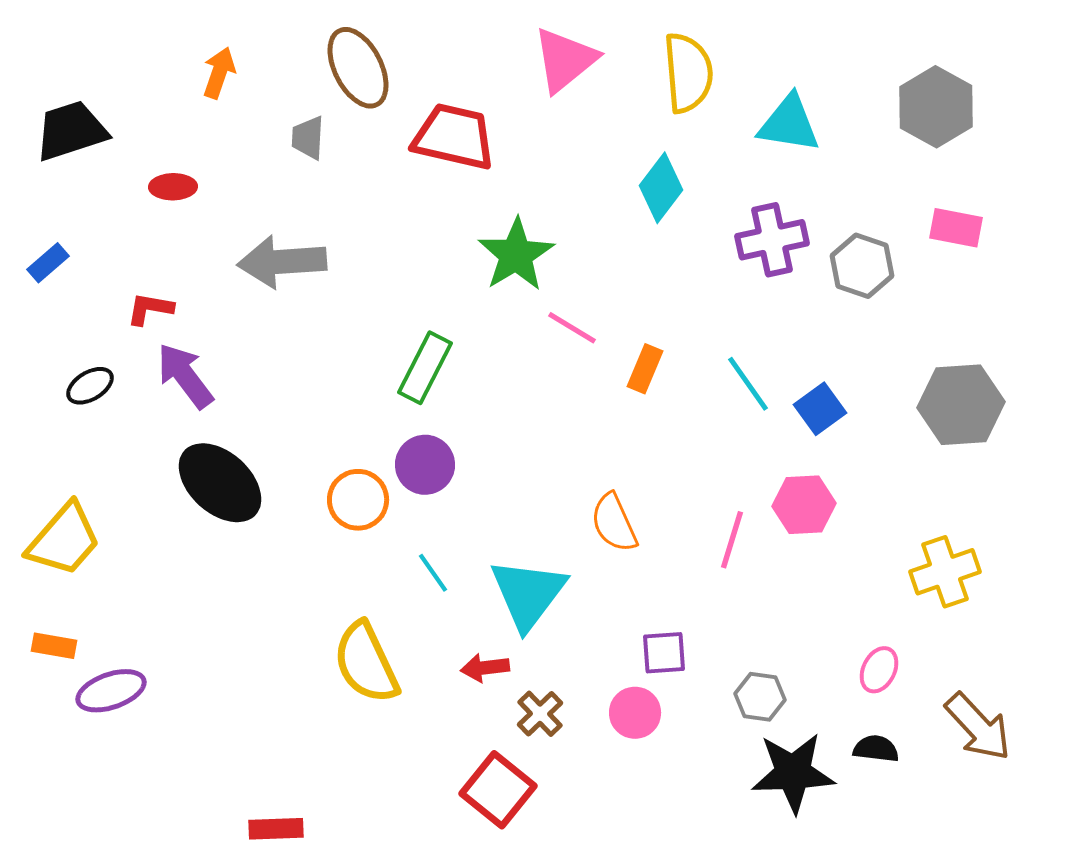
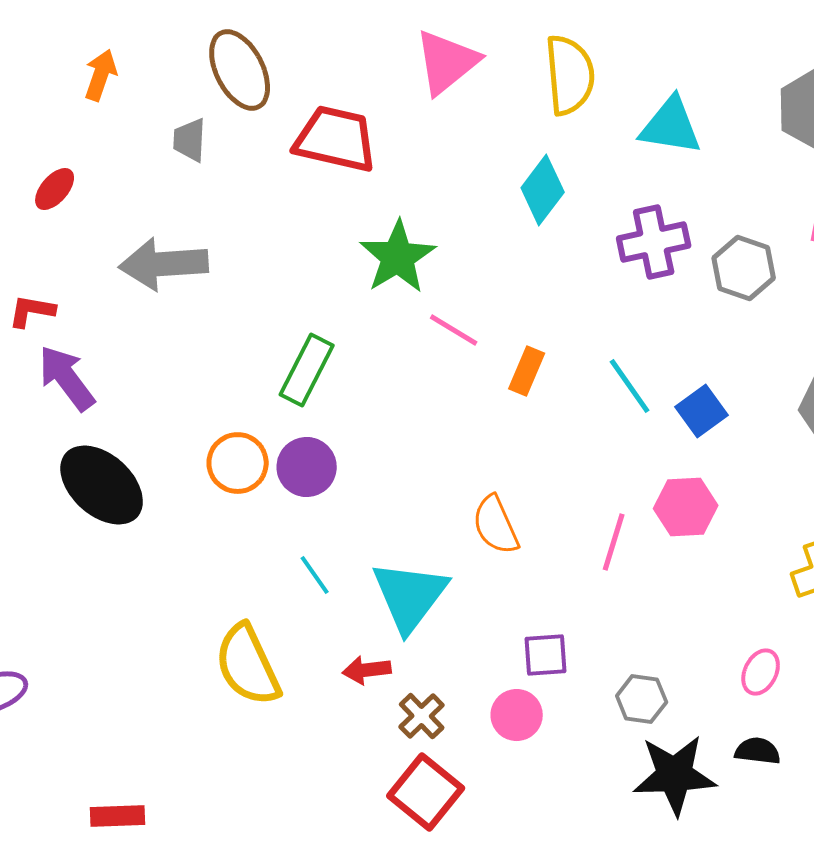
red ellipse: (173, 187) -> (55, 189), turned -48
orange circle: (358, 500) -> (238, 463), moved
red square: (498, 790) -> (426, 792), moved
red rectangle: (276, 829) -> (118, 816), moved

